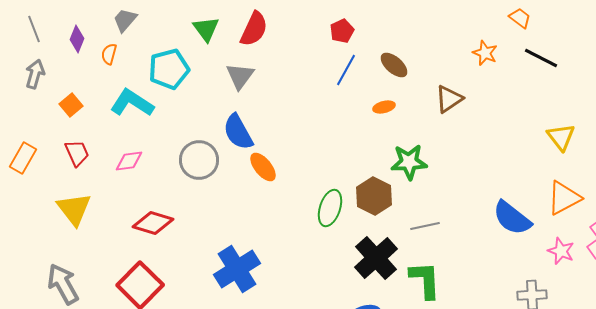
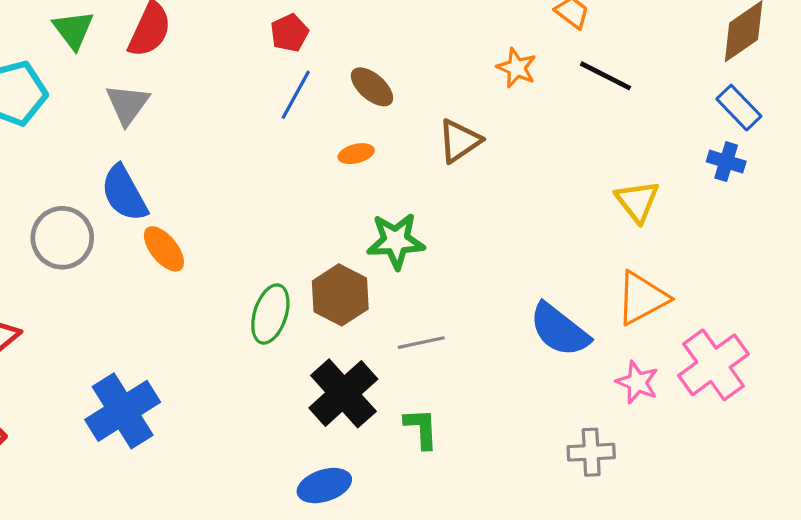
green L-shape: (425, 280) -> (421, 428), size x0.7

